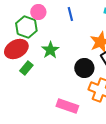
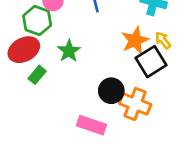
black circle: (84, 68) -> (111, 91), moved

